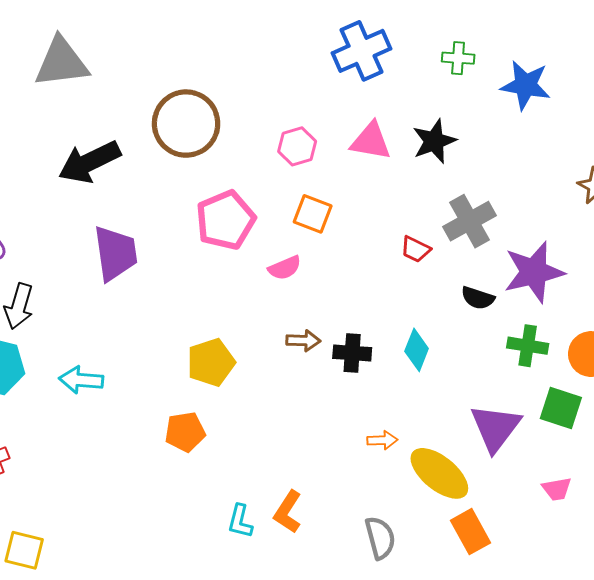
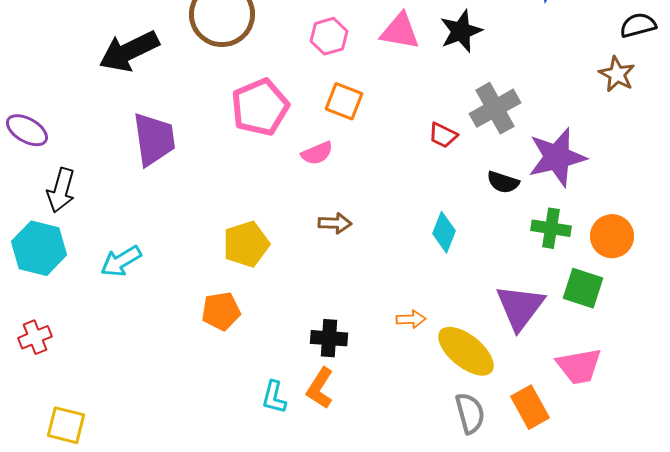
black cross: (352, 353) -> (329, 338), moved
cyan arrow: (81, 380) -> (121, 261), turned -36
pink trapezoid: (557, 489) -> (579, 366), size x1.6
orange rectangle: (471, 532) -> (530, 407), moved
gray semicircle: (380, 538) -> (470, 413), moved

